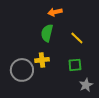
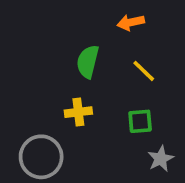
orange arrow: (55, 12) -> (131, 22), moved
gray circle: (22, 70) -> (41, 157), moved

